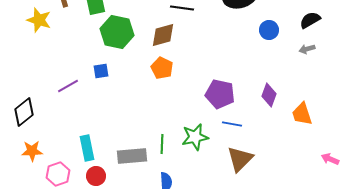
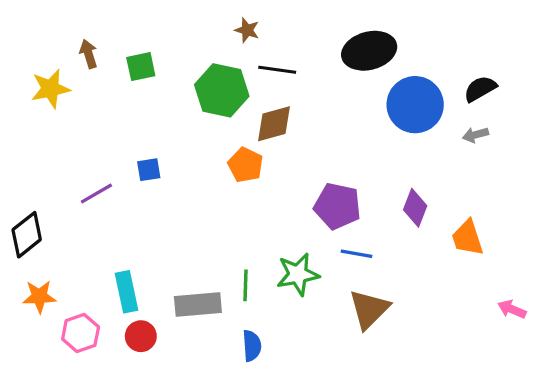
yellow star: (39, 20) -> (50, 89), turned -30
blue circle: (269, 30) -> (415, 105), size x1.8
green hexagon: (117, 32) -> (222, 90), moved
brown diamond: (163, 35) -> (274, 124), moved

